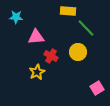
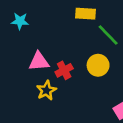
pink triangle: (36, 37) -> (39, 61), moved
red cross: (51, 56) -> (64, 70), turned 32

